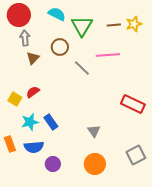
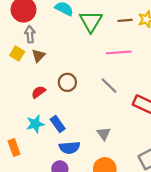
brown circle: (60, 47) -> (67, 82), moved
gray line: (82, 68) -> (109, 86), moved
yellow square: (15, 99) -> (17, 53), moved
blue semicircle: (34, 147) -> (69, 148), moved

